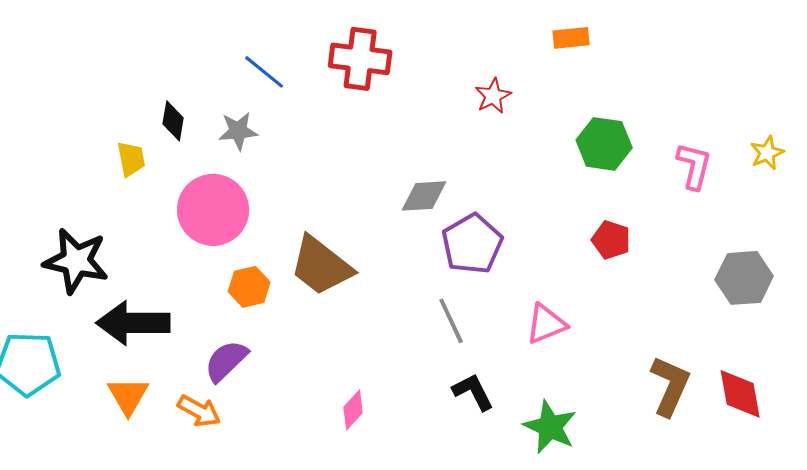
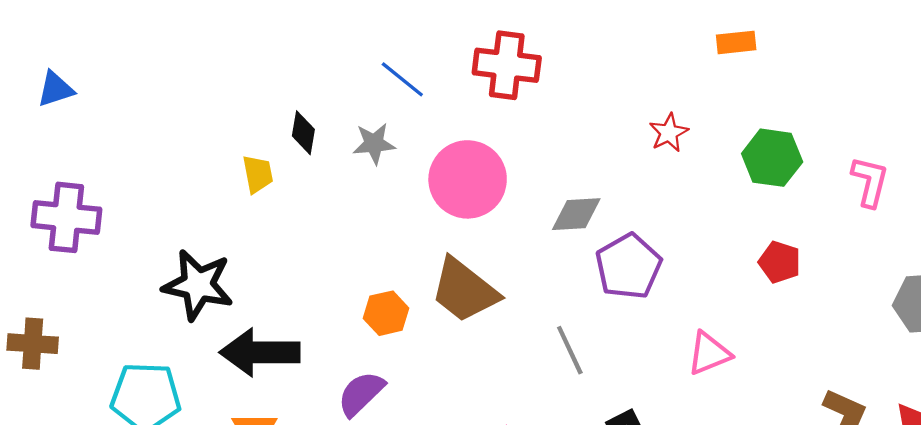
red star: (493, 96) -> (669, 133), moved
pink circle: (213, 210) -> (468, 179), moved
gray line: (451, 321) -> (570, 350), moved

